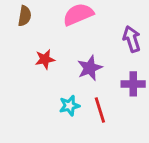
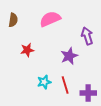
purple star: (90, 68) -> (69, 56), moved
purple cross: (133, 84) -> (88, 93), moved

